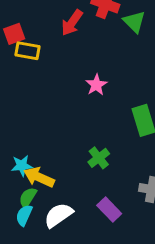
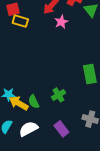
pink star: (96, 85) -> (61, 22), moved
green semicircle: (28, 198) -> (34, 102), moved, turned -64

